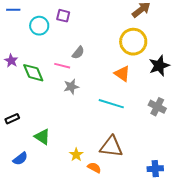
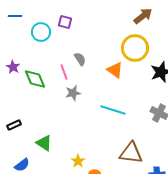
gray semicircle: (78, 53) -> (80, 59), turned -72
pink line: (62, 66) -> (64, 72), turned 56
orange triangle: (122, 74) -> (115, 70), moved
brown triangle: (111, 147) -> (131, 153), moved

